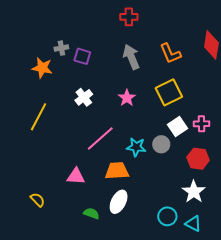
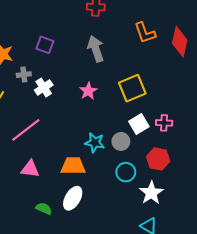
gray cross: (61, 48) -> (24, 75), moved
orange L-shape: (170, 53) -> (145, 33), moved
pink line: (100, 139) -> (26, 130), moved
cyan circle: (167, 216) -> (126, 172), moved

